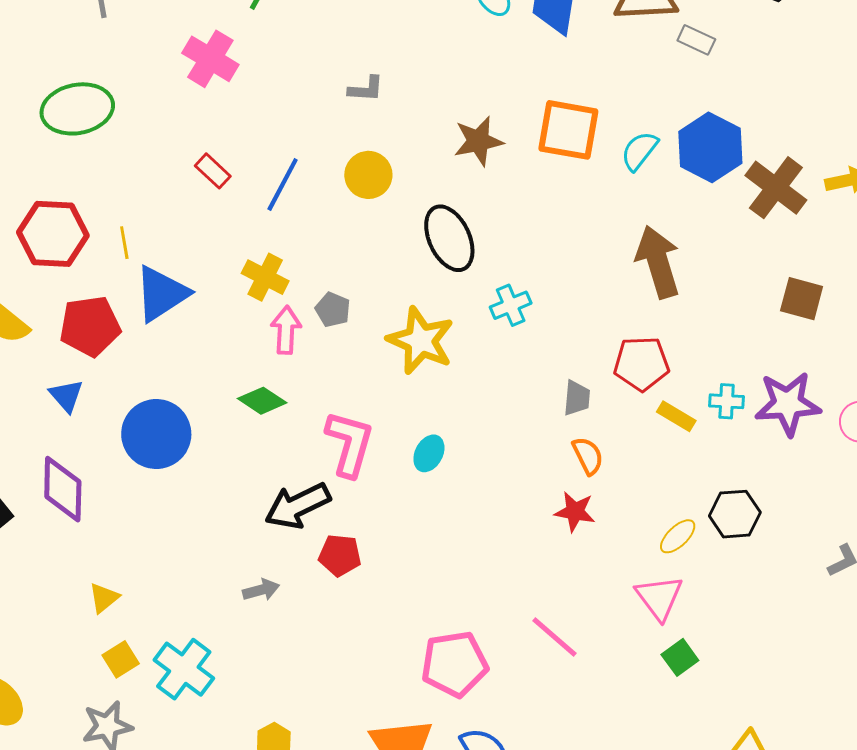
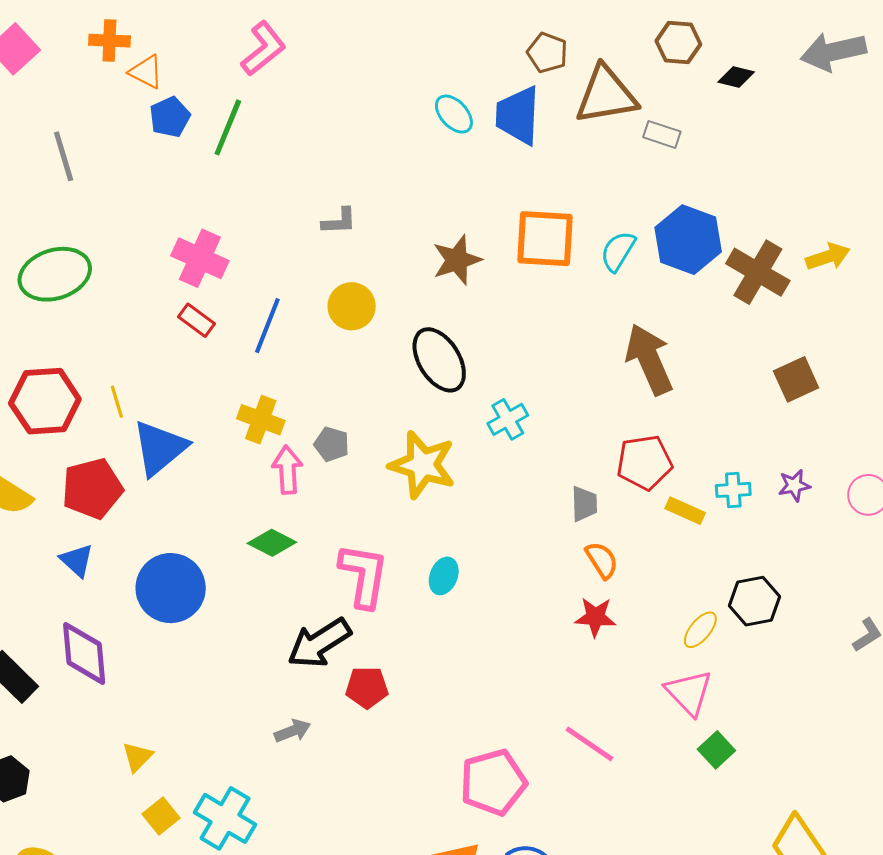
pink cross: (210, 59) -> (200, 258), moved
brown square: (802, 299) -> (796, 379), turned -33
purple star: (788, 404) -> (794, 485), size x0.5

